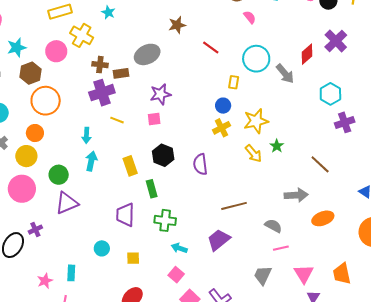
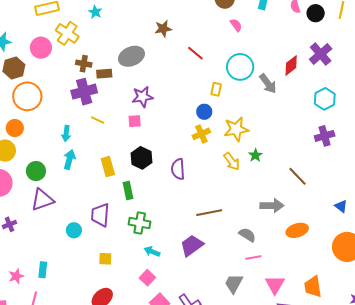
cyan hexagon: (330, 94) -> (325, 99), moved
cyan circle: (102, 248) -> (74, 230), moved

